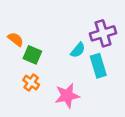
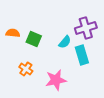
orange semicircle: (16, 39) -> (13, 33), turned -32
green square: (32, 55) -> (34, 39), moved

